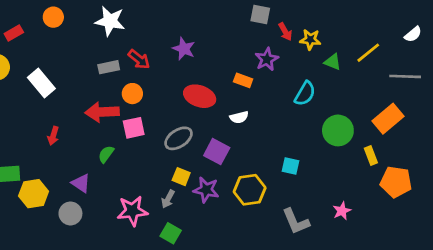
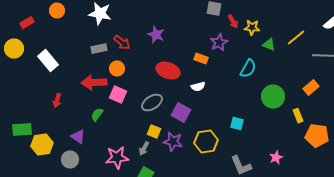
orange rectangle: (388, 119) -> (311, 88), size x0.7
pink square: (134, 128) -> (118, 95), turned 36

